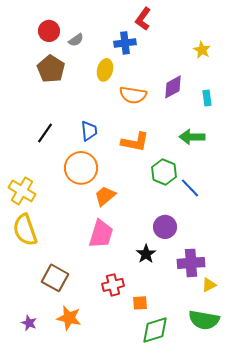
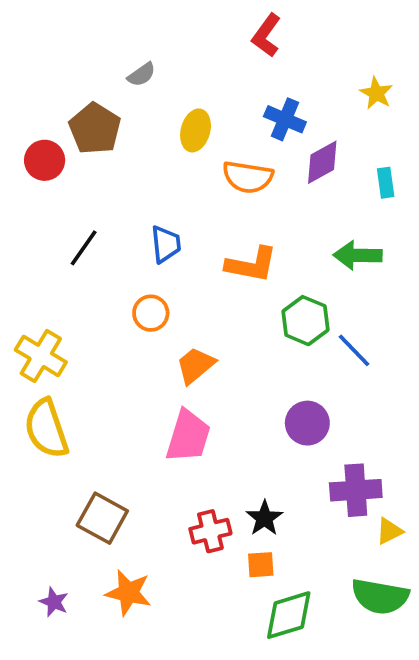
red circle: (49, 31) -> (45, 160), moved
blue cross: (125, 43) -> (285, 119), moved, turned 30
orange circle: (81, 168) -> (151, 313), size x0.6
black star: (146, 254) -> (264, 518), moved

